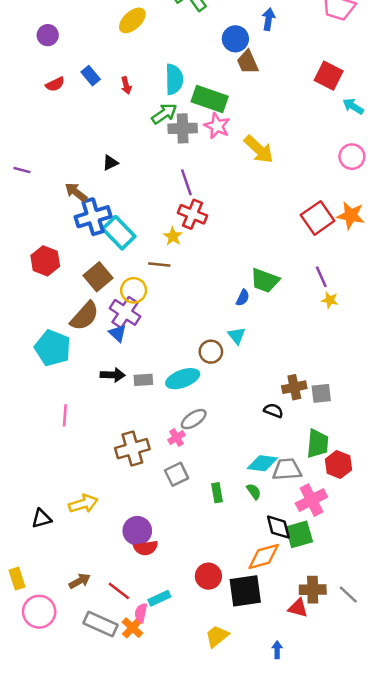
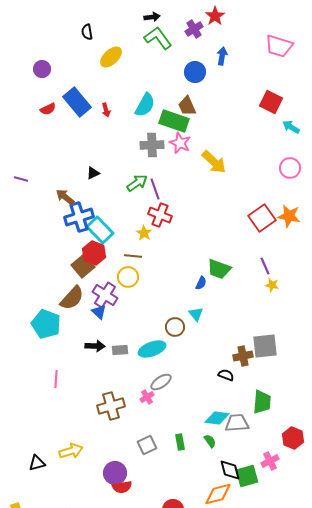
brown trapezoid: (248, 62) -> (187, 106), moved
blue rectangle: (91, 76) -> (77, 102), size x1.8
cyan semicircle: (174, 79) -> (145, 105), turned 30
green arrow: (164, 114) -> (137, 183), moved
red hexagon: (45, 261) -> (94, 253), moved
yellow circle: (134, 290) -> (128, 277), moved
gray square: (321, 393) -> (265, 346), moved, size x1.5
red hexagon: (338, 464) -> (293, 438), moved
gray square: (177, 474) -> (147, 445), moved
pink cross: (311, 500) -> (270, 461), moved, size x0.7

